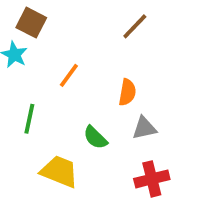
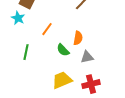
green semicircle: (95, 138) -> (63, 50), moved
yellow trapezoid: (59, 171) -> (62, 80), moved, turned -45

